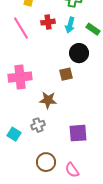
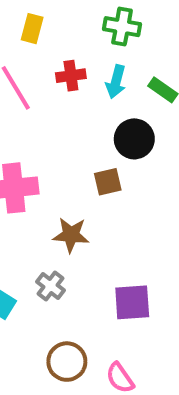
gray cross: (38, 125) -> (51, 286), turned -32

